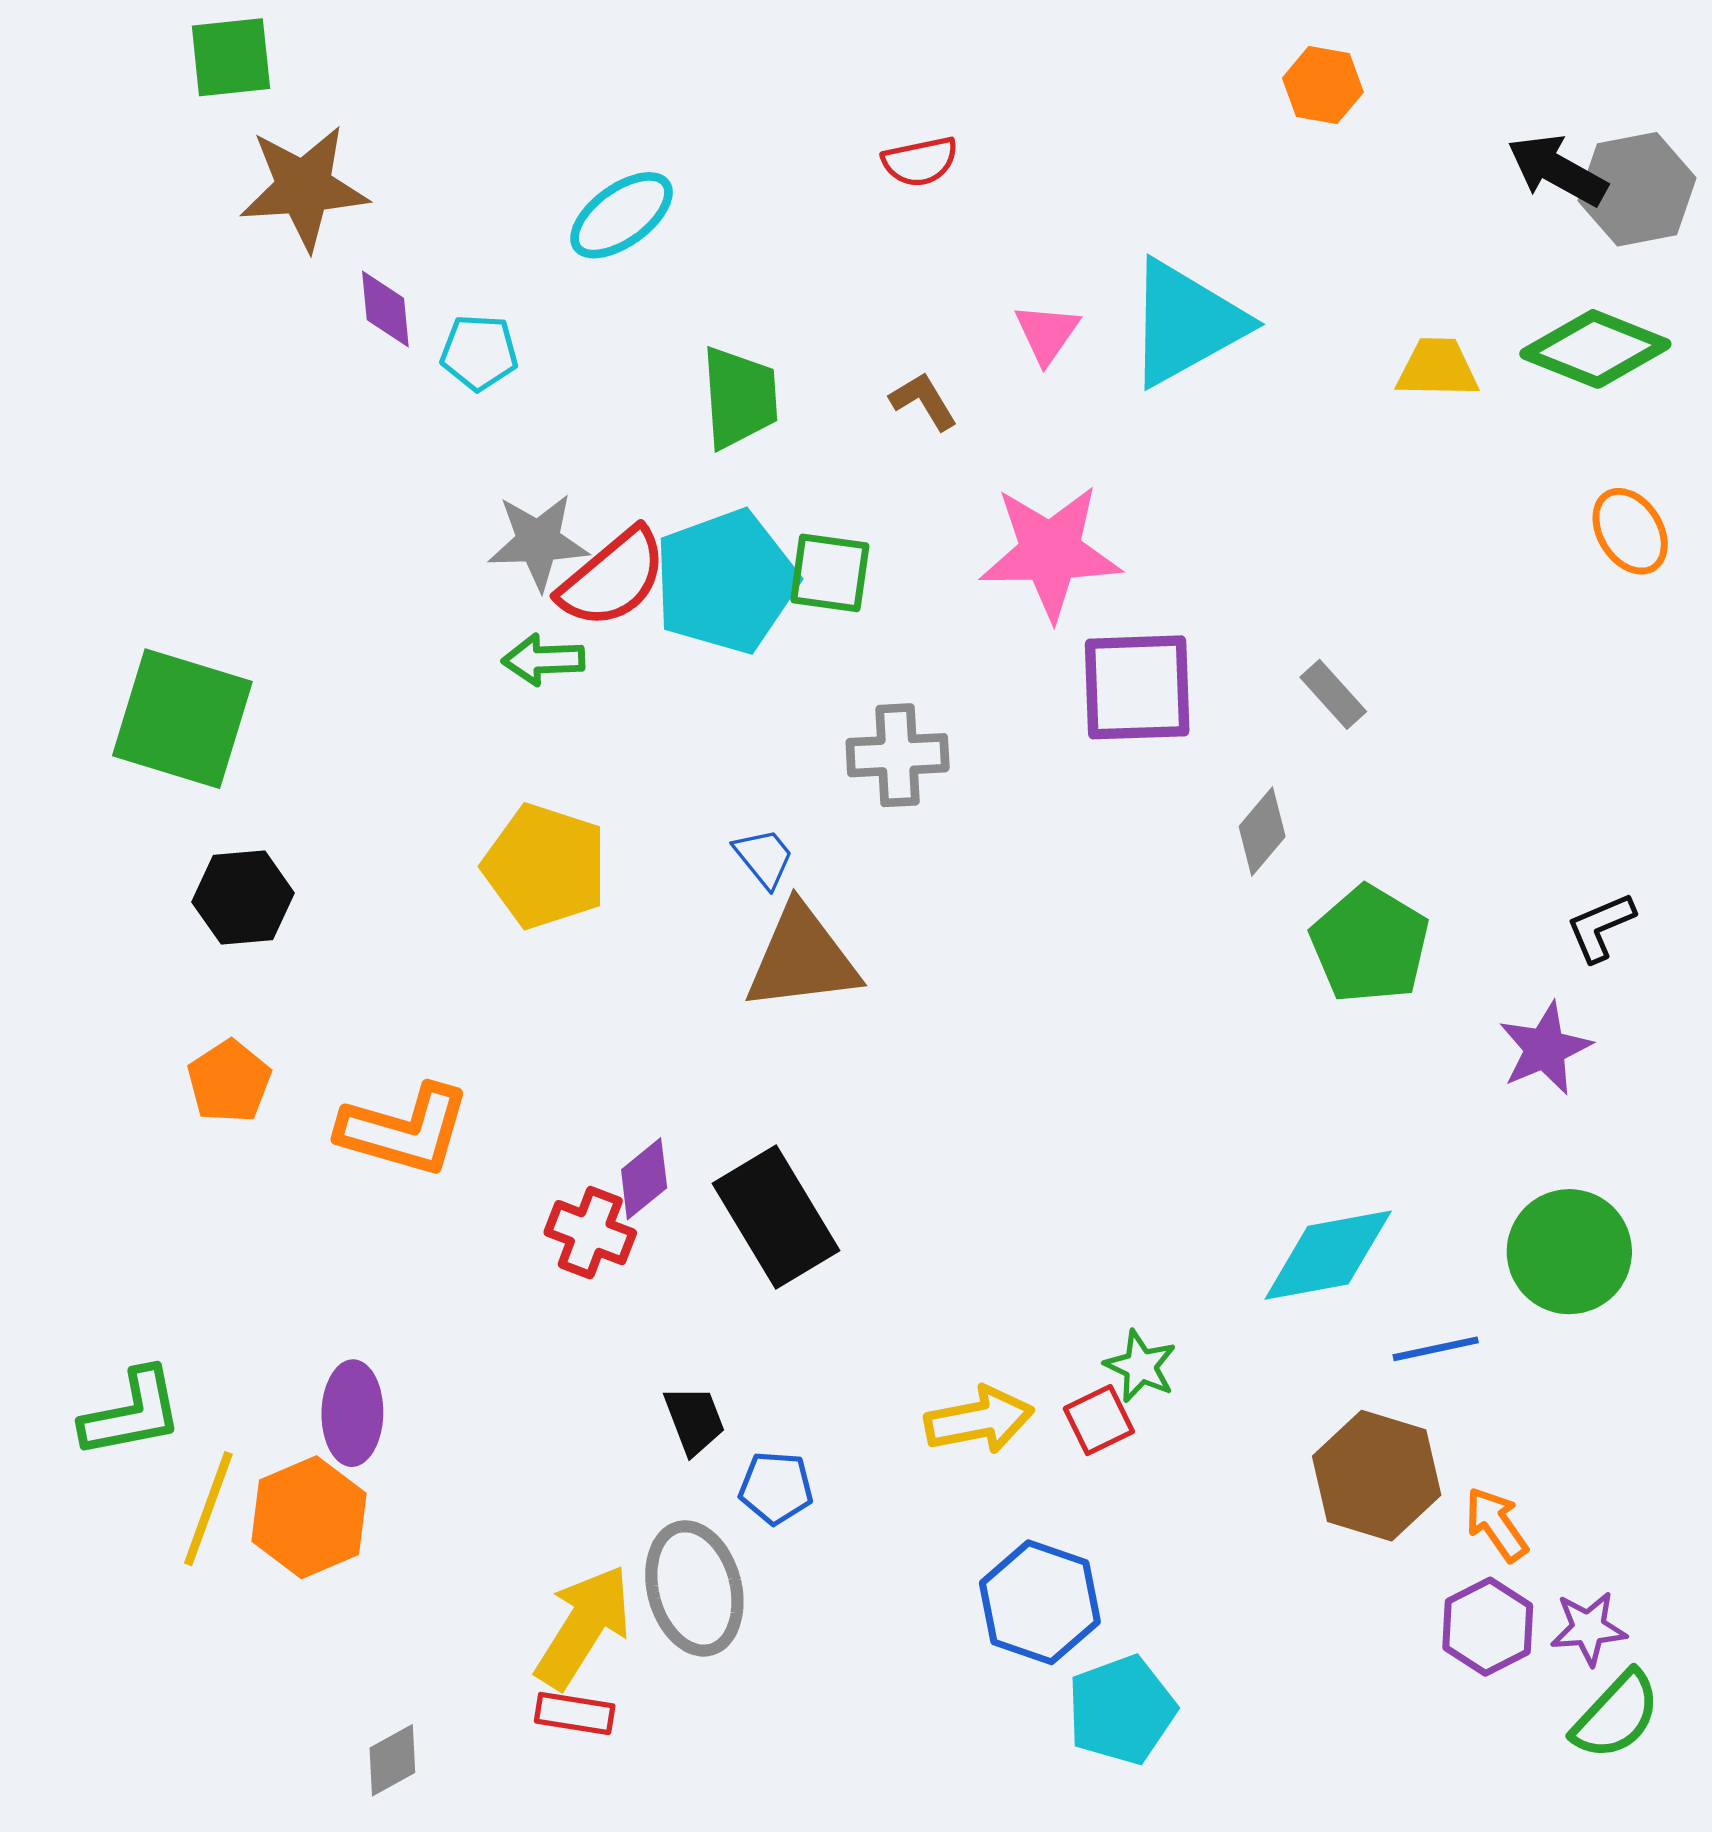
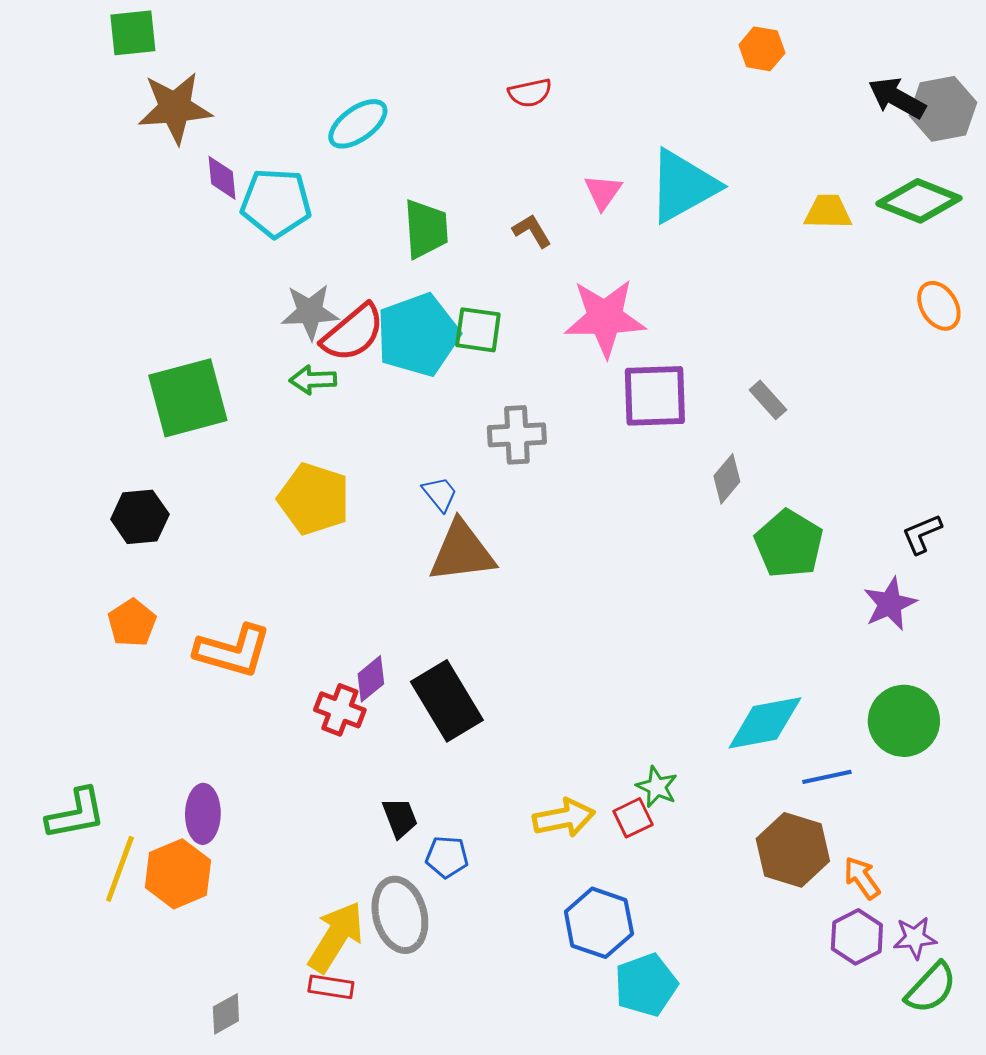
cyan pentagon: (479, 352) -> (276, 203), size x1.6
green square: (182, 719) -> (188, 398), moved, turned -32

